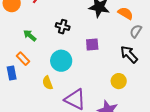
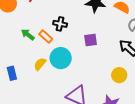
orange rectangle: (23, 59) -> (46, 36), moved
yellow semicircle: (48, 83) -> (40, 64), moved, turned 64

